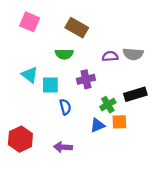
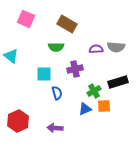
cyan triangle: (30, 75) -> (11, 56), moved

